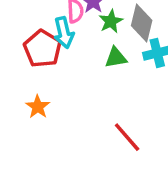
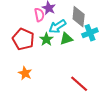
green star: (111, 21) -> (46, 39), moved
cyan arrow: (64, 33) -> (57, 26), moved, turned 78

